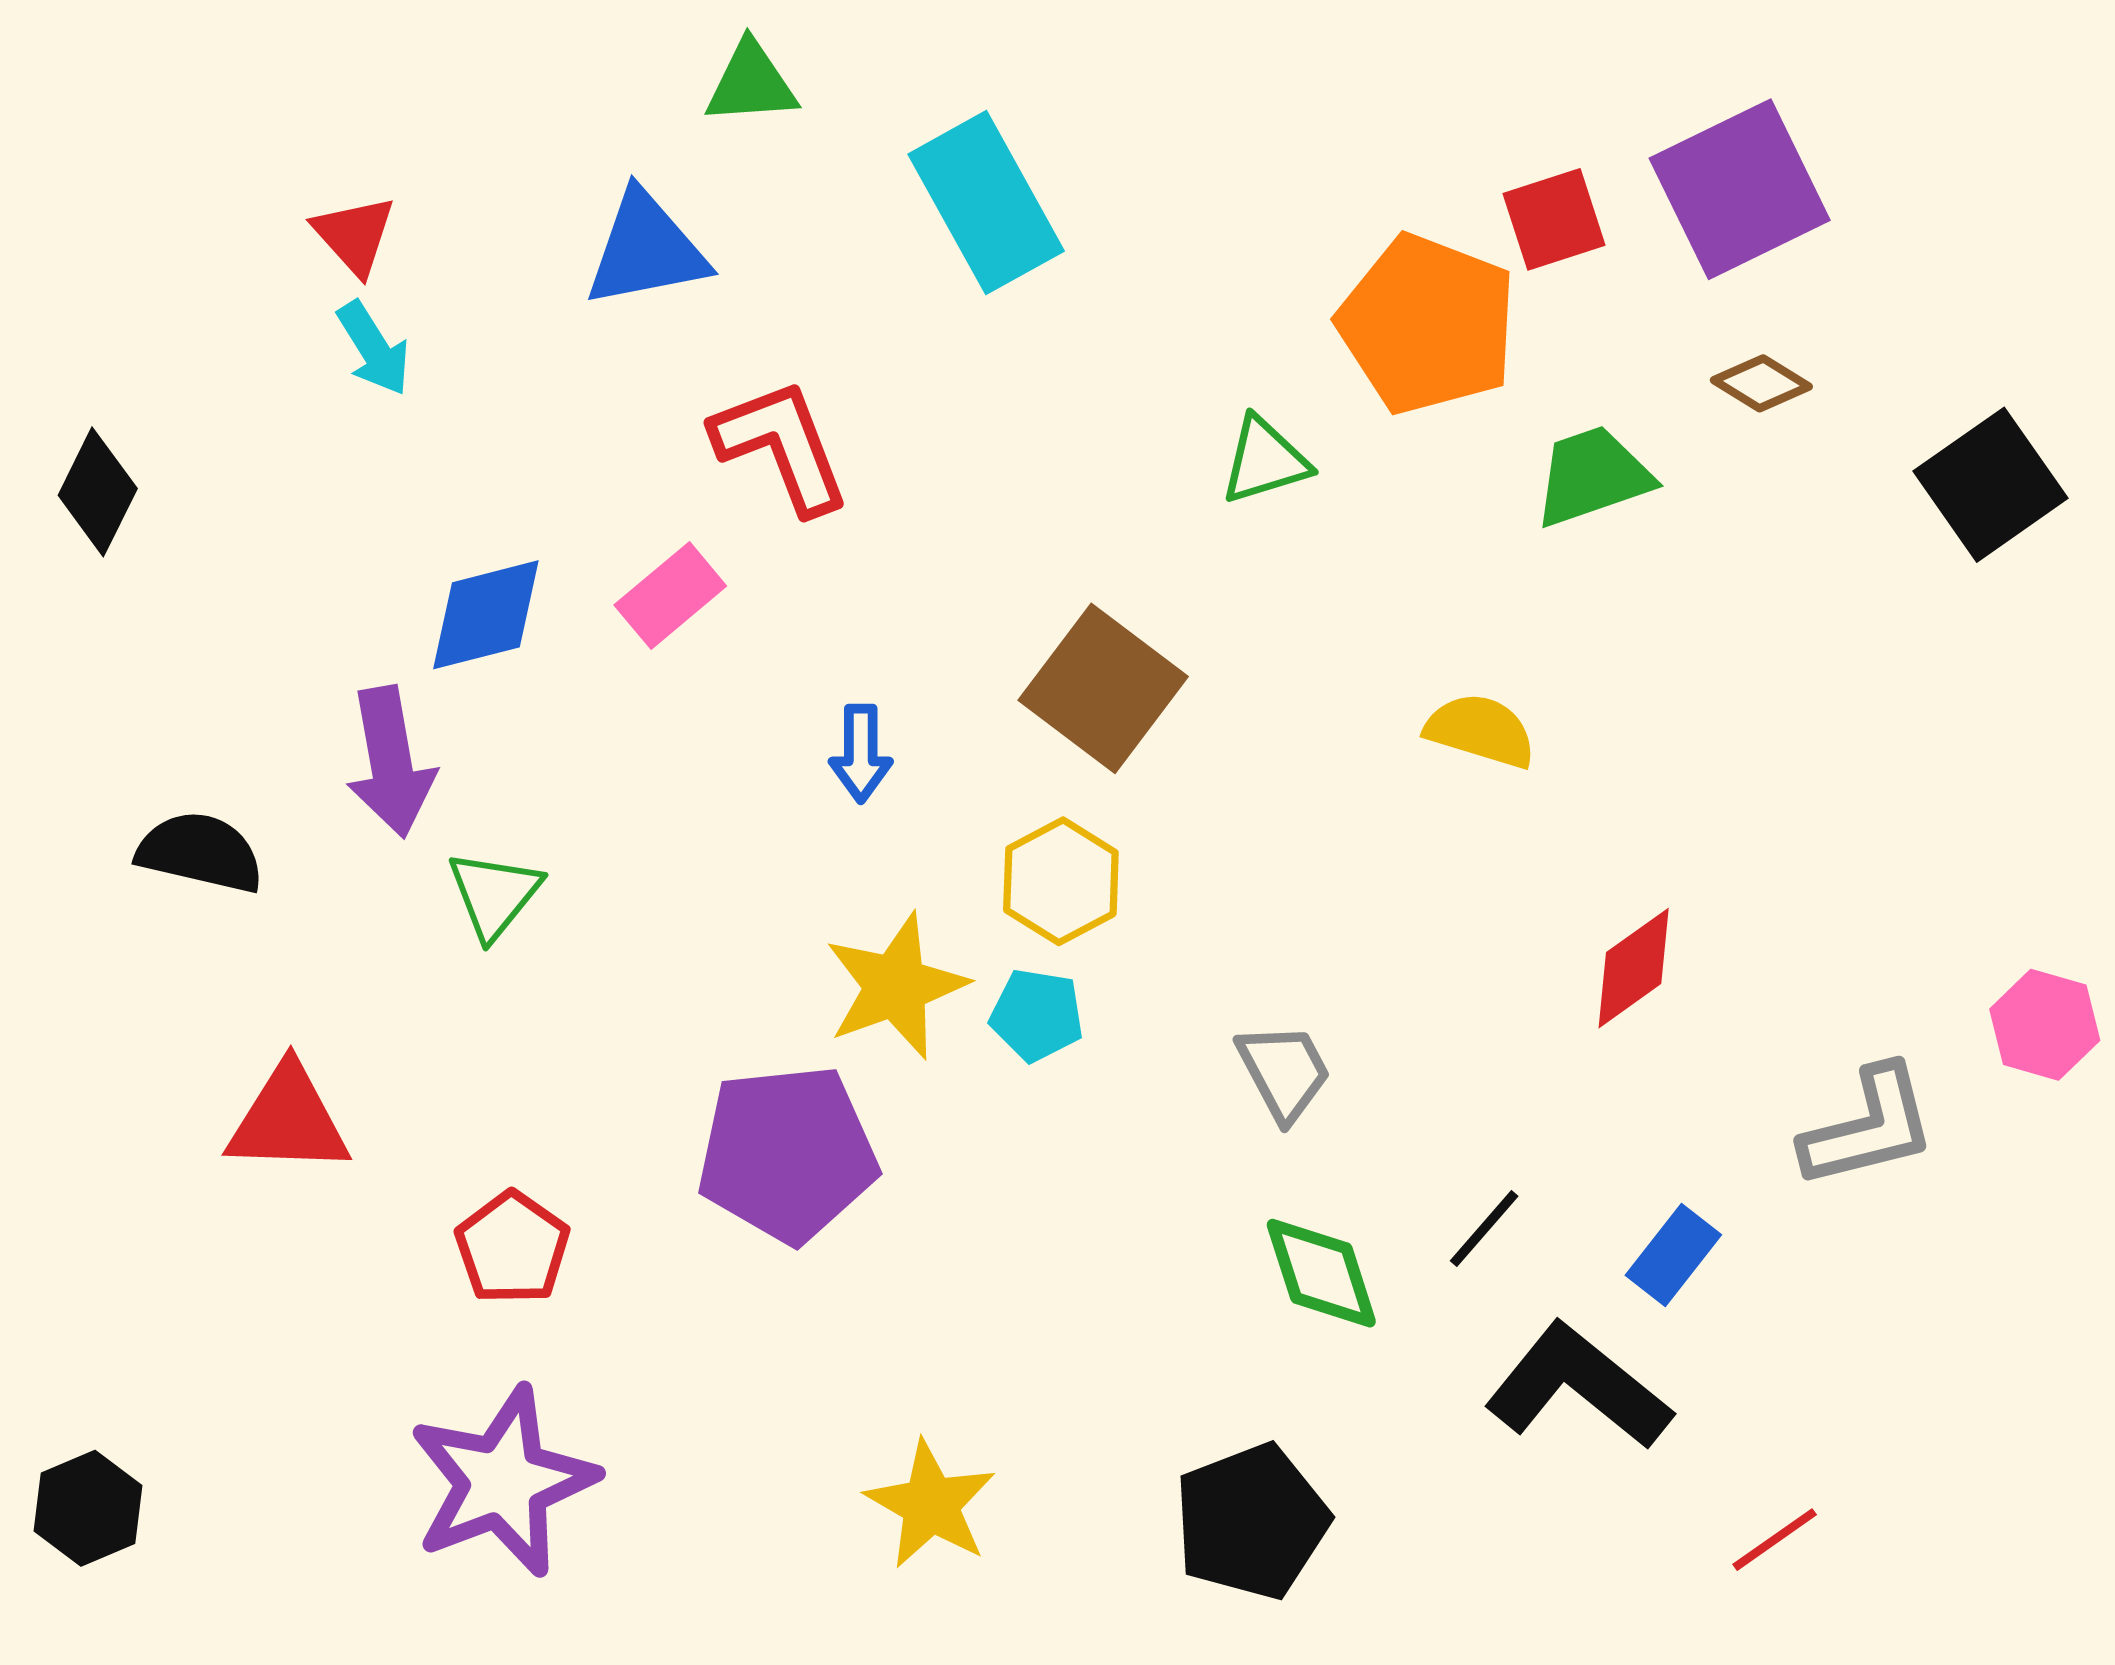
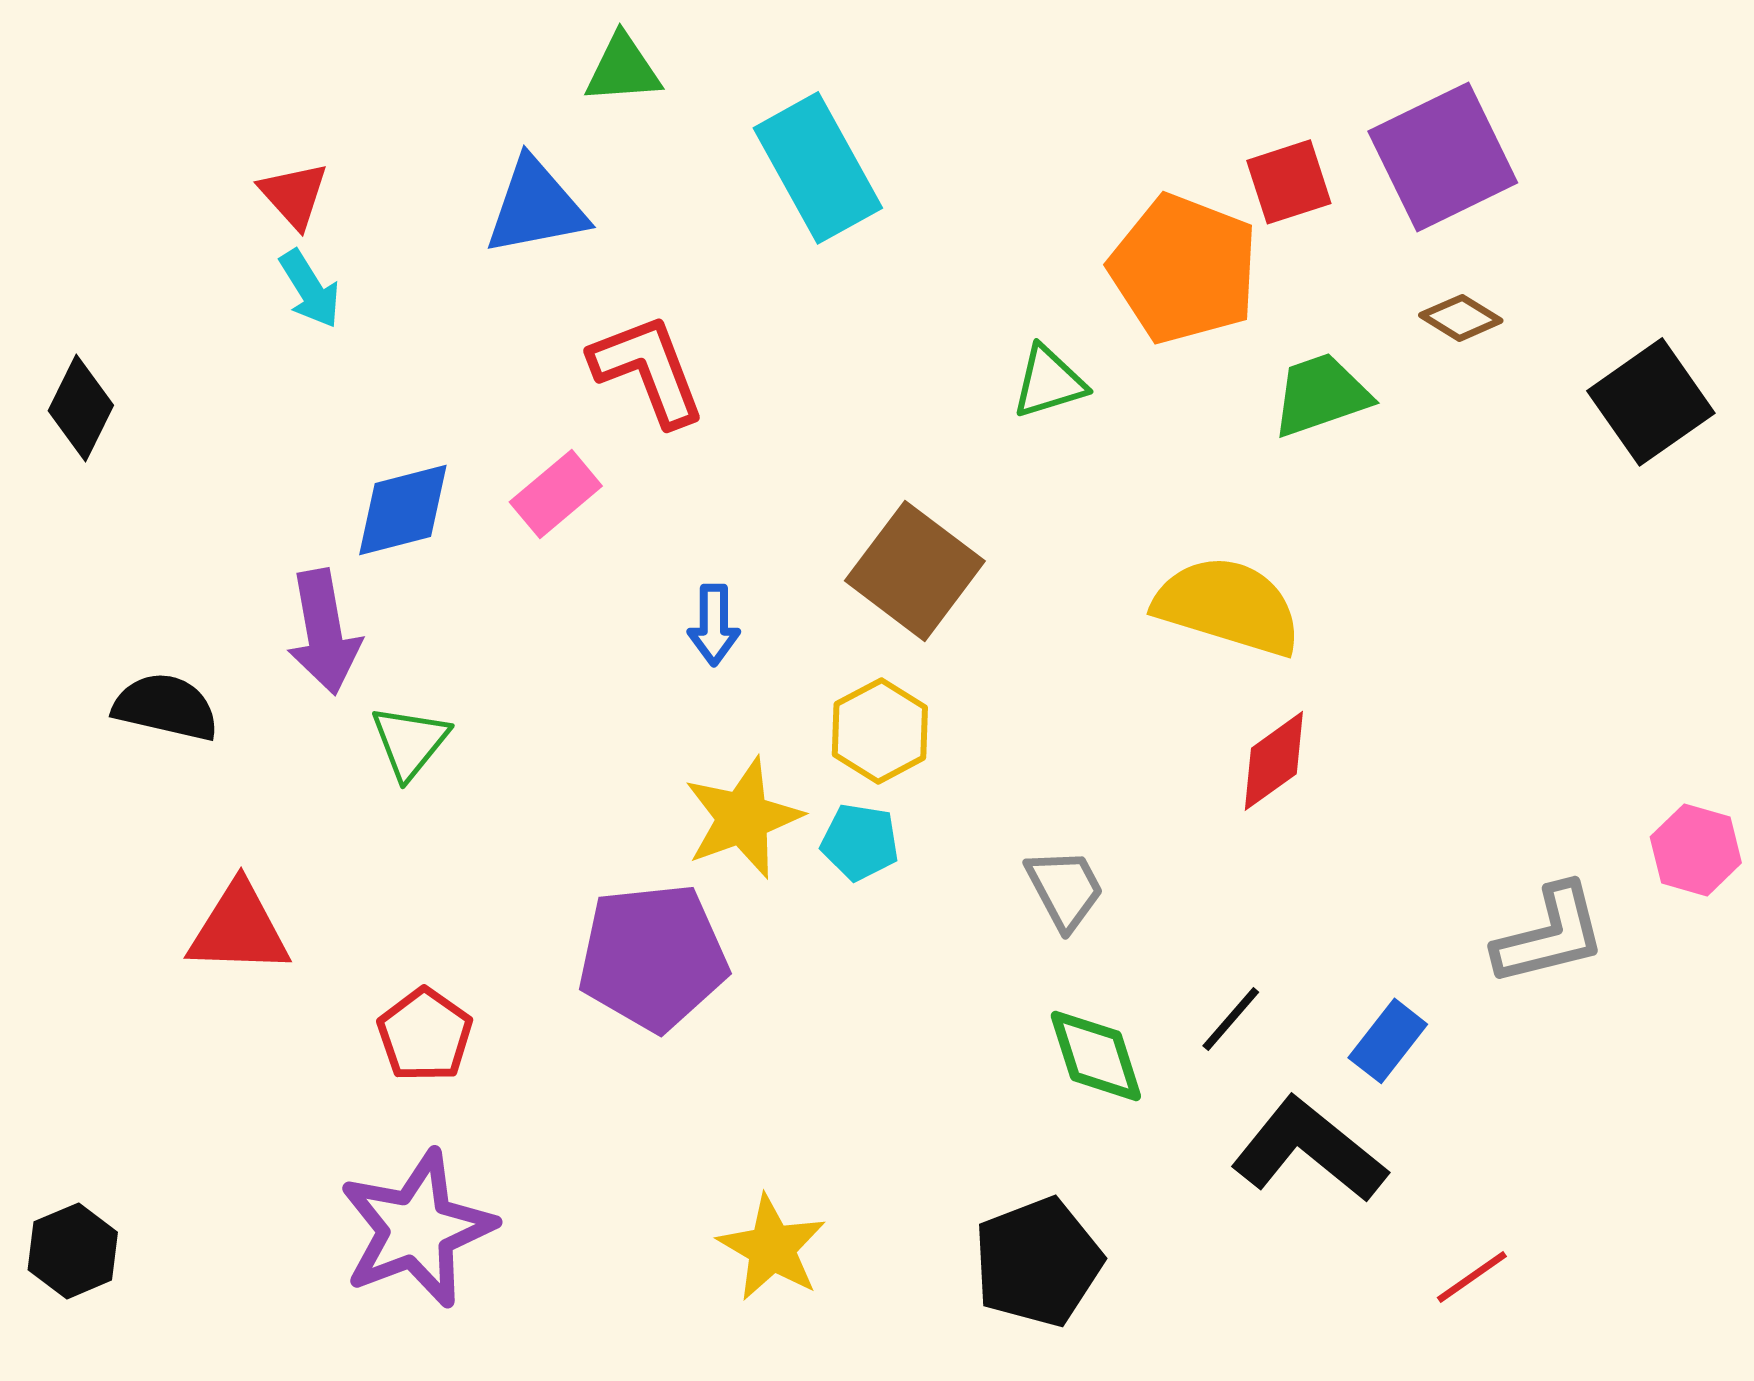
yellow semicircle: (1480, 731) -> (1228, 606), size x1.6
red diamond: (1634, 968) -> (1274, 761), moved

